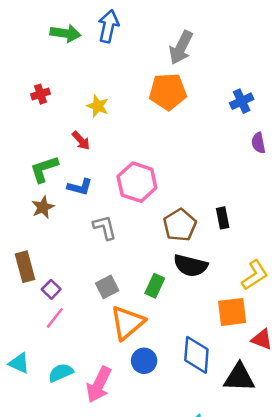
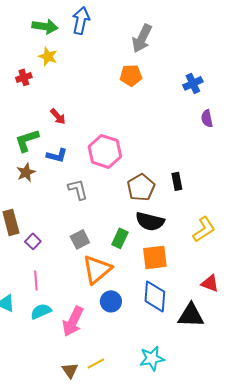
orange pentagon: (168, 92) -> (131, 75), size x0.7
yellow star: (98, 106) -> (48, 56), moved
orange square: (232, 312) -> (155, 257), moved
pink line: (55, 318) -> (36, 280), moved, turned -42

